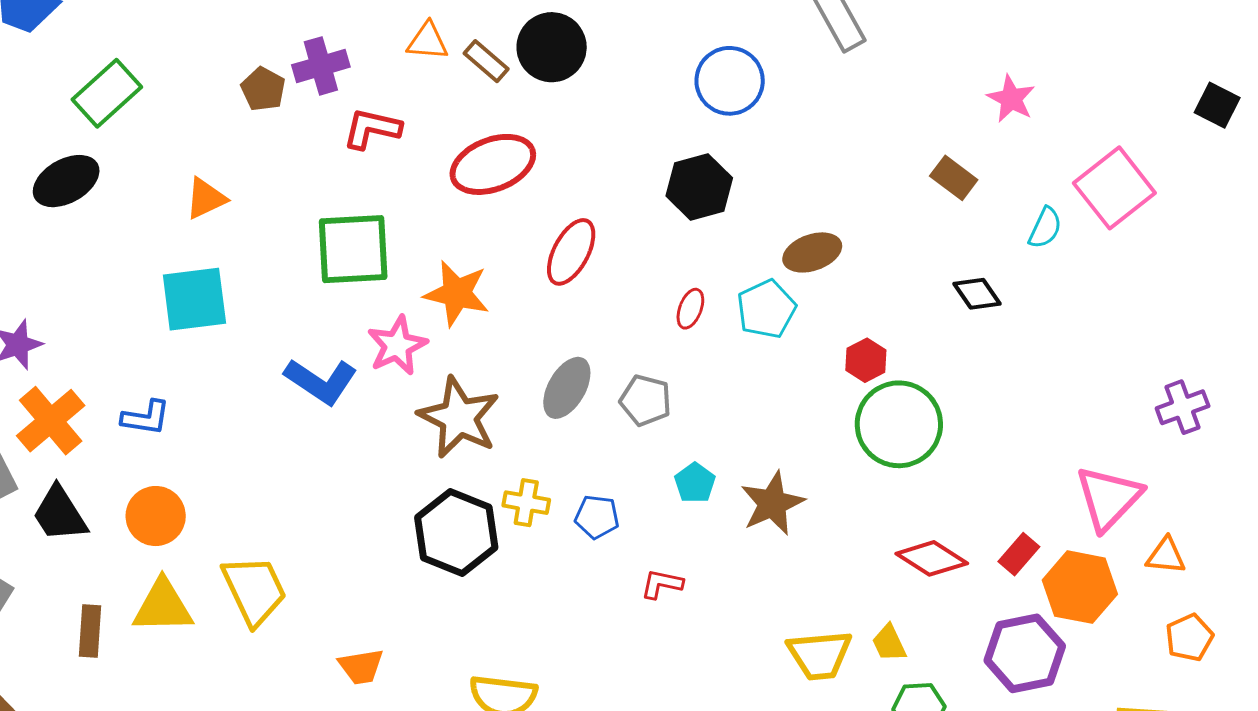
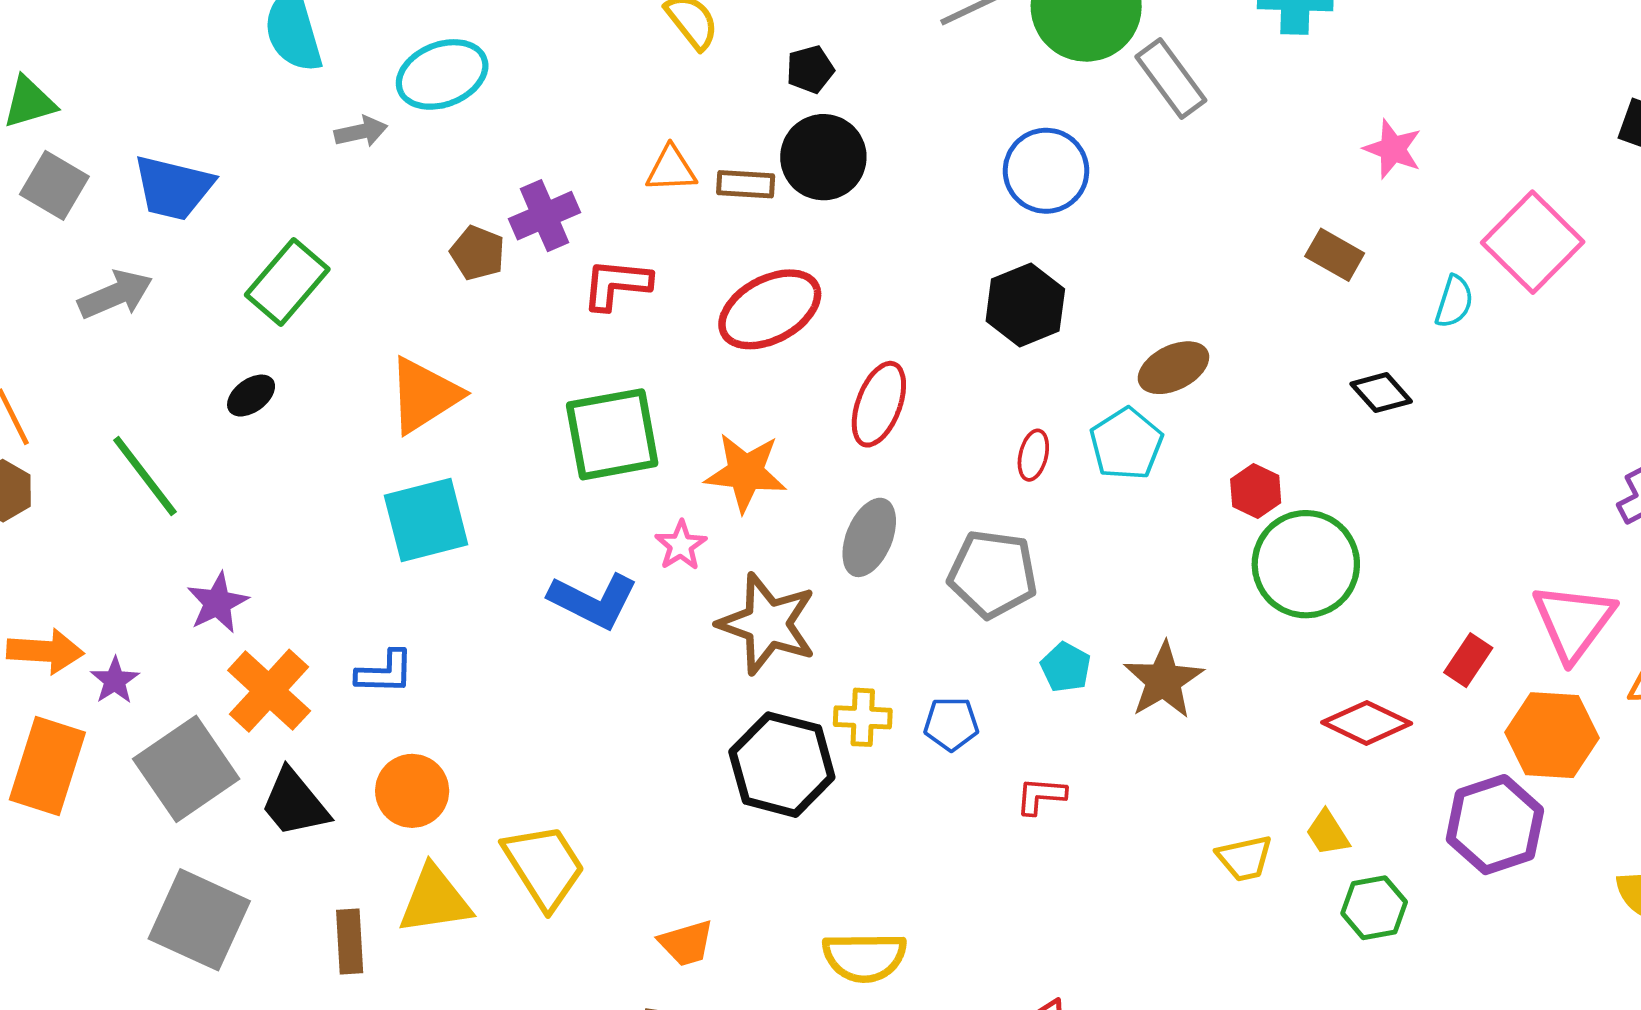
brown rectangle: (486, 61) -> (746, 184), turned -30
black ellipse: (66, 181) -> (251, 396), size x0.6
orange triangle: (206, 198) -> (424, 395), size x1.5
pink star: (397, 346) -> (681, 545), size x0.7
gray ellipse: (567, 388) -> (869, 537), moved
gray pentagon: (646, 400) -> (993, 574), size x1.4
red rectangle: (1019, 554) -> (1468, 660), moved
yellow trapezoid: (820, 655) -> (1245, 858), size x0.7

